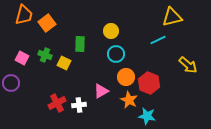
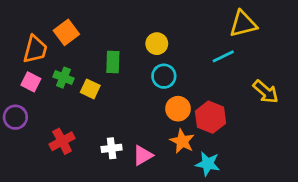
orange trapezoid: (24, 15) -> (35, 49), moved
pink triangle: (101, 91) -> (143, 155), moved
red cross: (57, 103) -> (62, 141), moved

